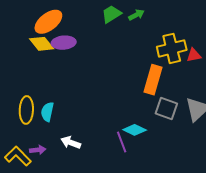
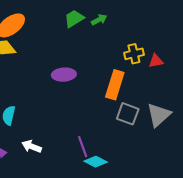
purple ellipse: (64, 43) -> (64, 75), moved
yellow cross: (172, 48) -> (134, 54), size x0.7
cyan diamond: (135, 130) -> (96, 162), moved

